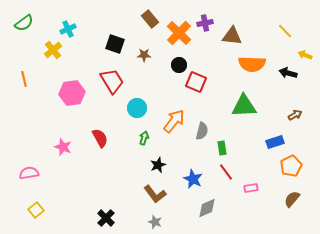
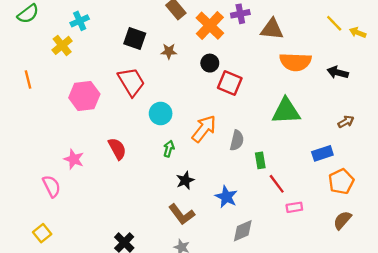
yellow arrow: (305, 55) -> (358, 33), moved
red line: (226, 172) -> (277, 184), moved
pink semicircle: (29, 173) -> (52, 186), moved, turned 72

